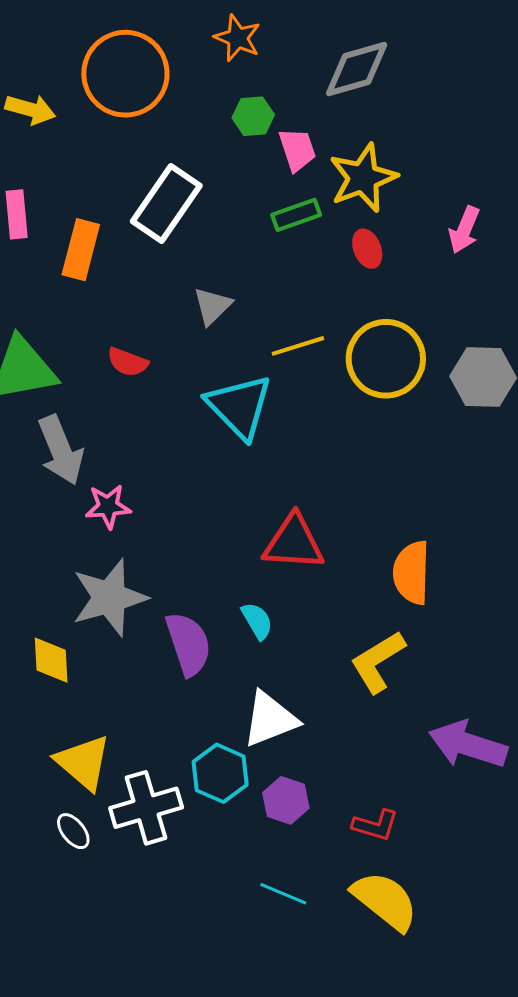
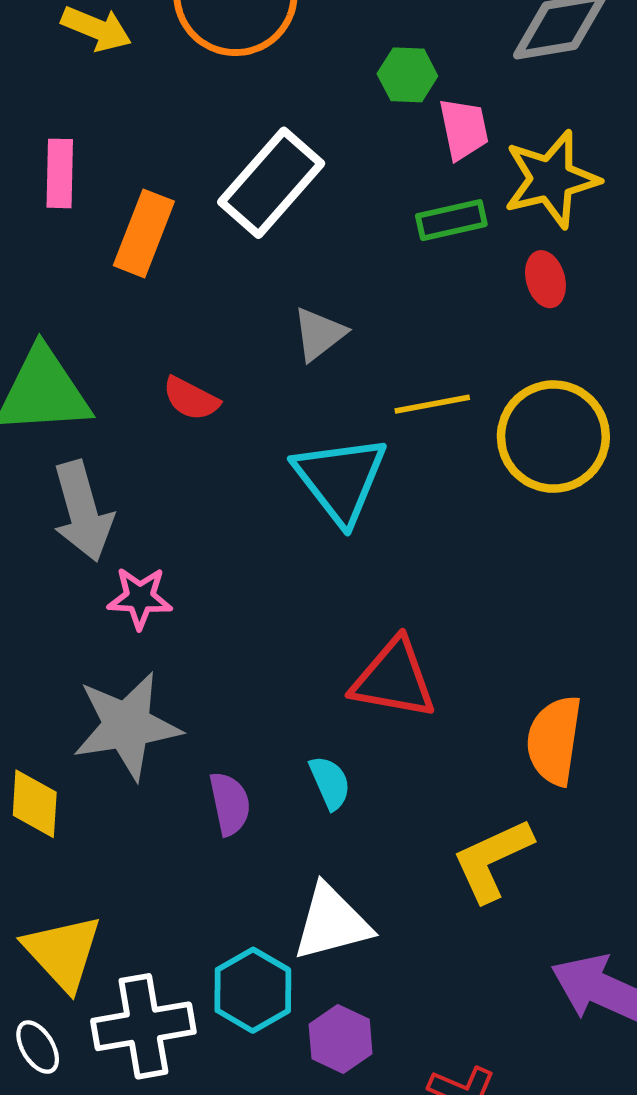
purple semicircle: (188, 644) -> (230, 804), size x0.7

